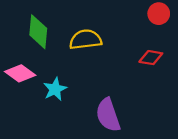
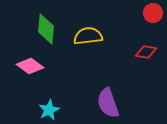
cyan star: (55, 89) -> (49, 110), moved

